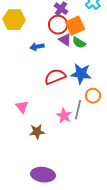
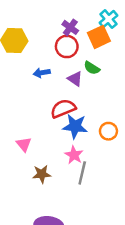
orange square: (75, 26) -> (99, 37), moved
purple triangle: (65, 40) -> (75, 79), moved
blue star: (81, 74) -> (75, 126), moved
gray line: (78, 110) -> (82, 173), moved

